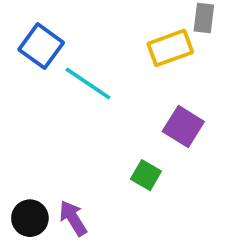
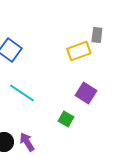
cyan line: (88, 83) -> (22, 93), moved

